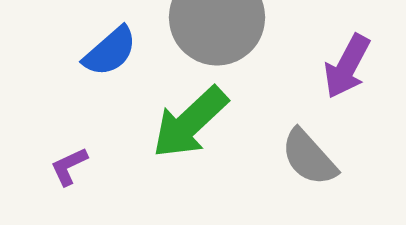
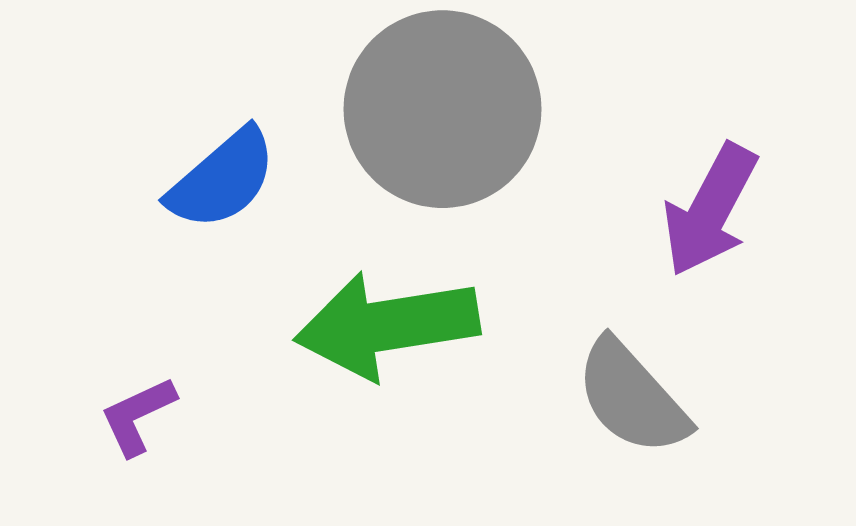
green arrow: (190, 122) -> (387, 325), turned 34

